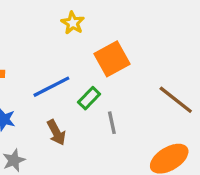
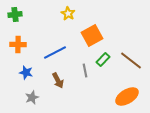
green rectangle: (89, 98) -> (103, 60), moved
gray line: (112, 123) -> (85, 70), moved

